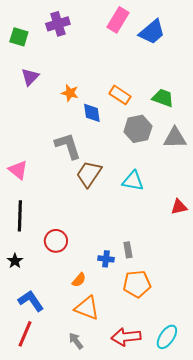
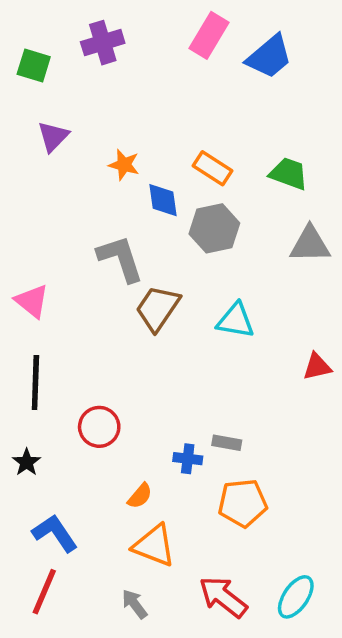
gray hexagon: (138, 129) -> (214, 228), moved
gray rectangle: (128, 250) -> (227, 443), turned -70
red arrow: (126, 337) -> (223, 597), turned 44

